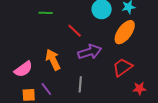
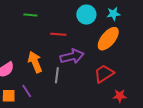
red line: (75, 31) -> (58, 34), turned -42
gray line: (80, 84) -> (57, 75), moved

